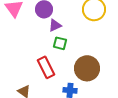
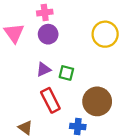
purple triangle: (55, 25) -> (44, 70), moved

